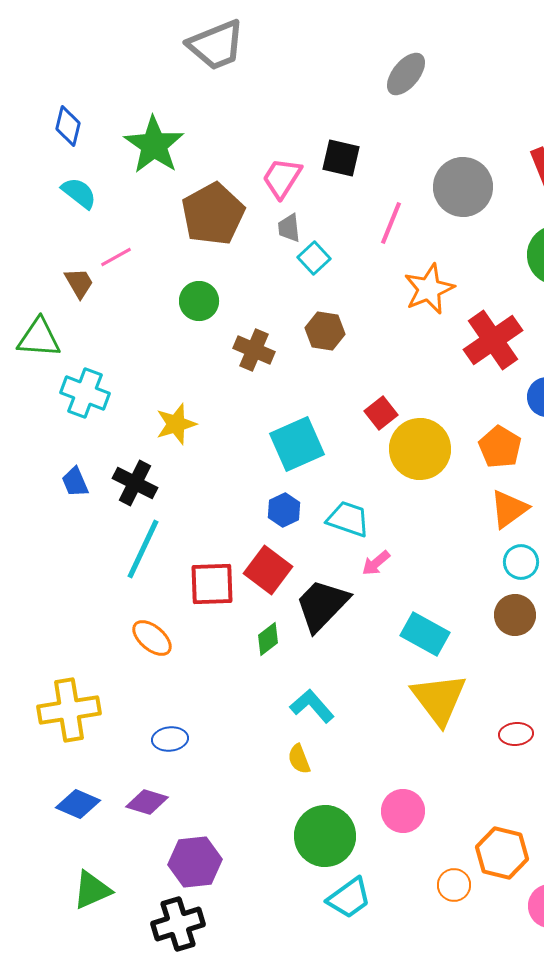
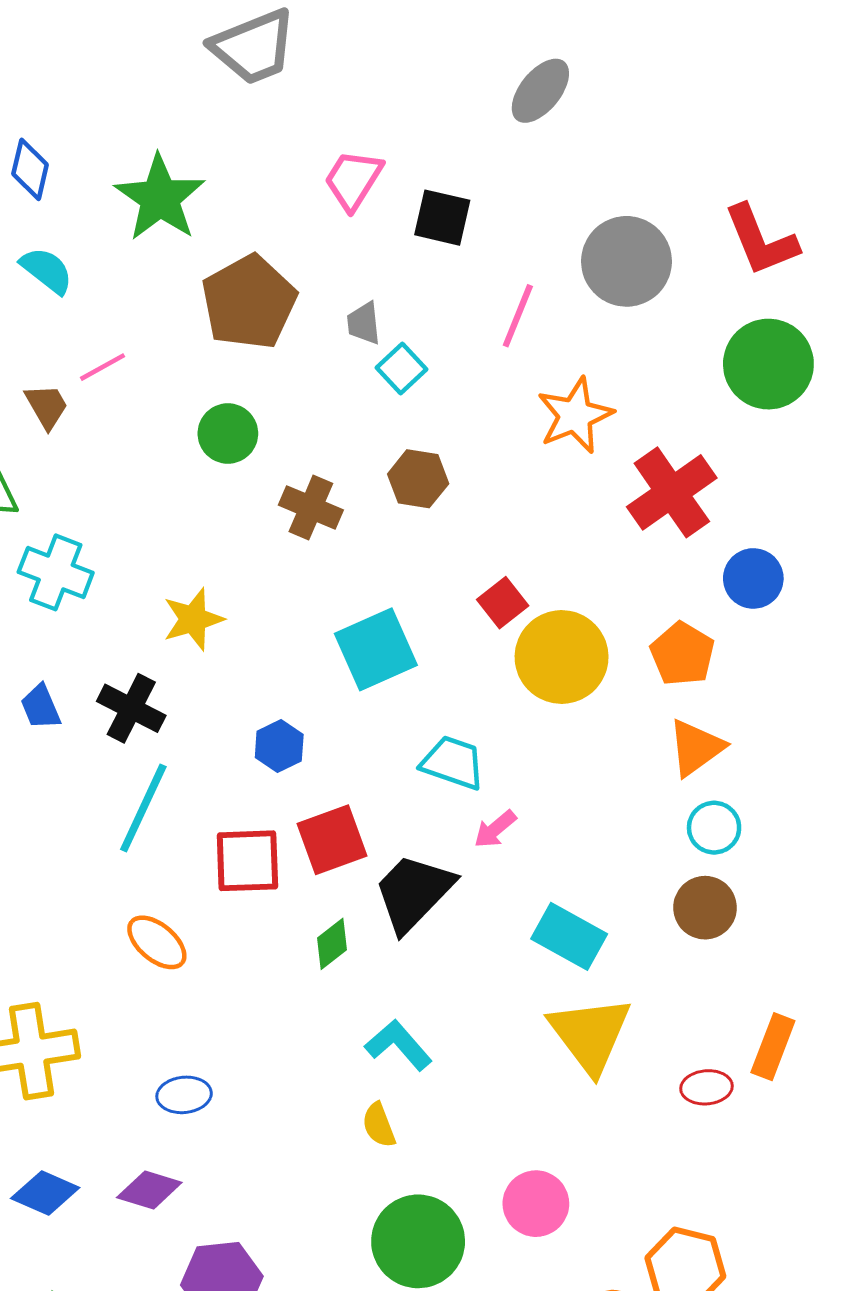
pink trapezoid: (282, 178) -> (353, 180), moved
blue hexagon: (284, 510) -> (279, 746), moved
red square: (268, 570) -> (332, 840), turned 33

